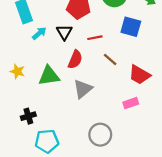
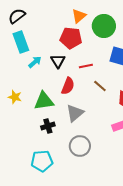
black cross: (28, 116) -> (48, 126), moved
gray circle: (100, 135) -> (80, 146), moved

